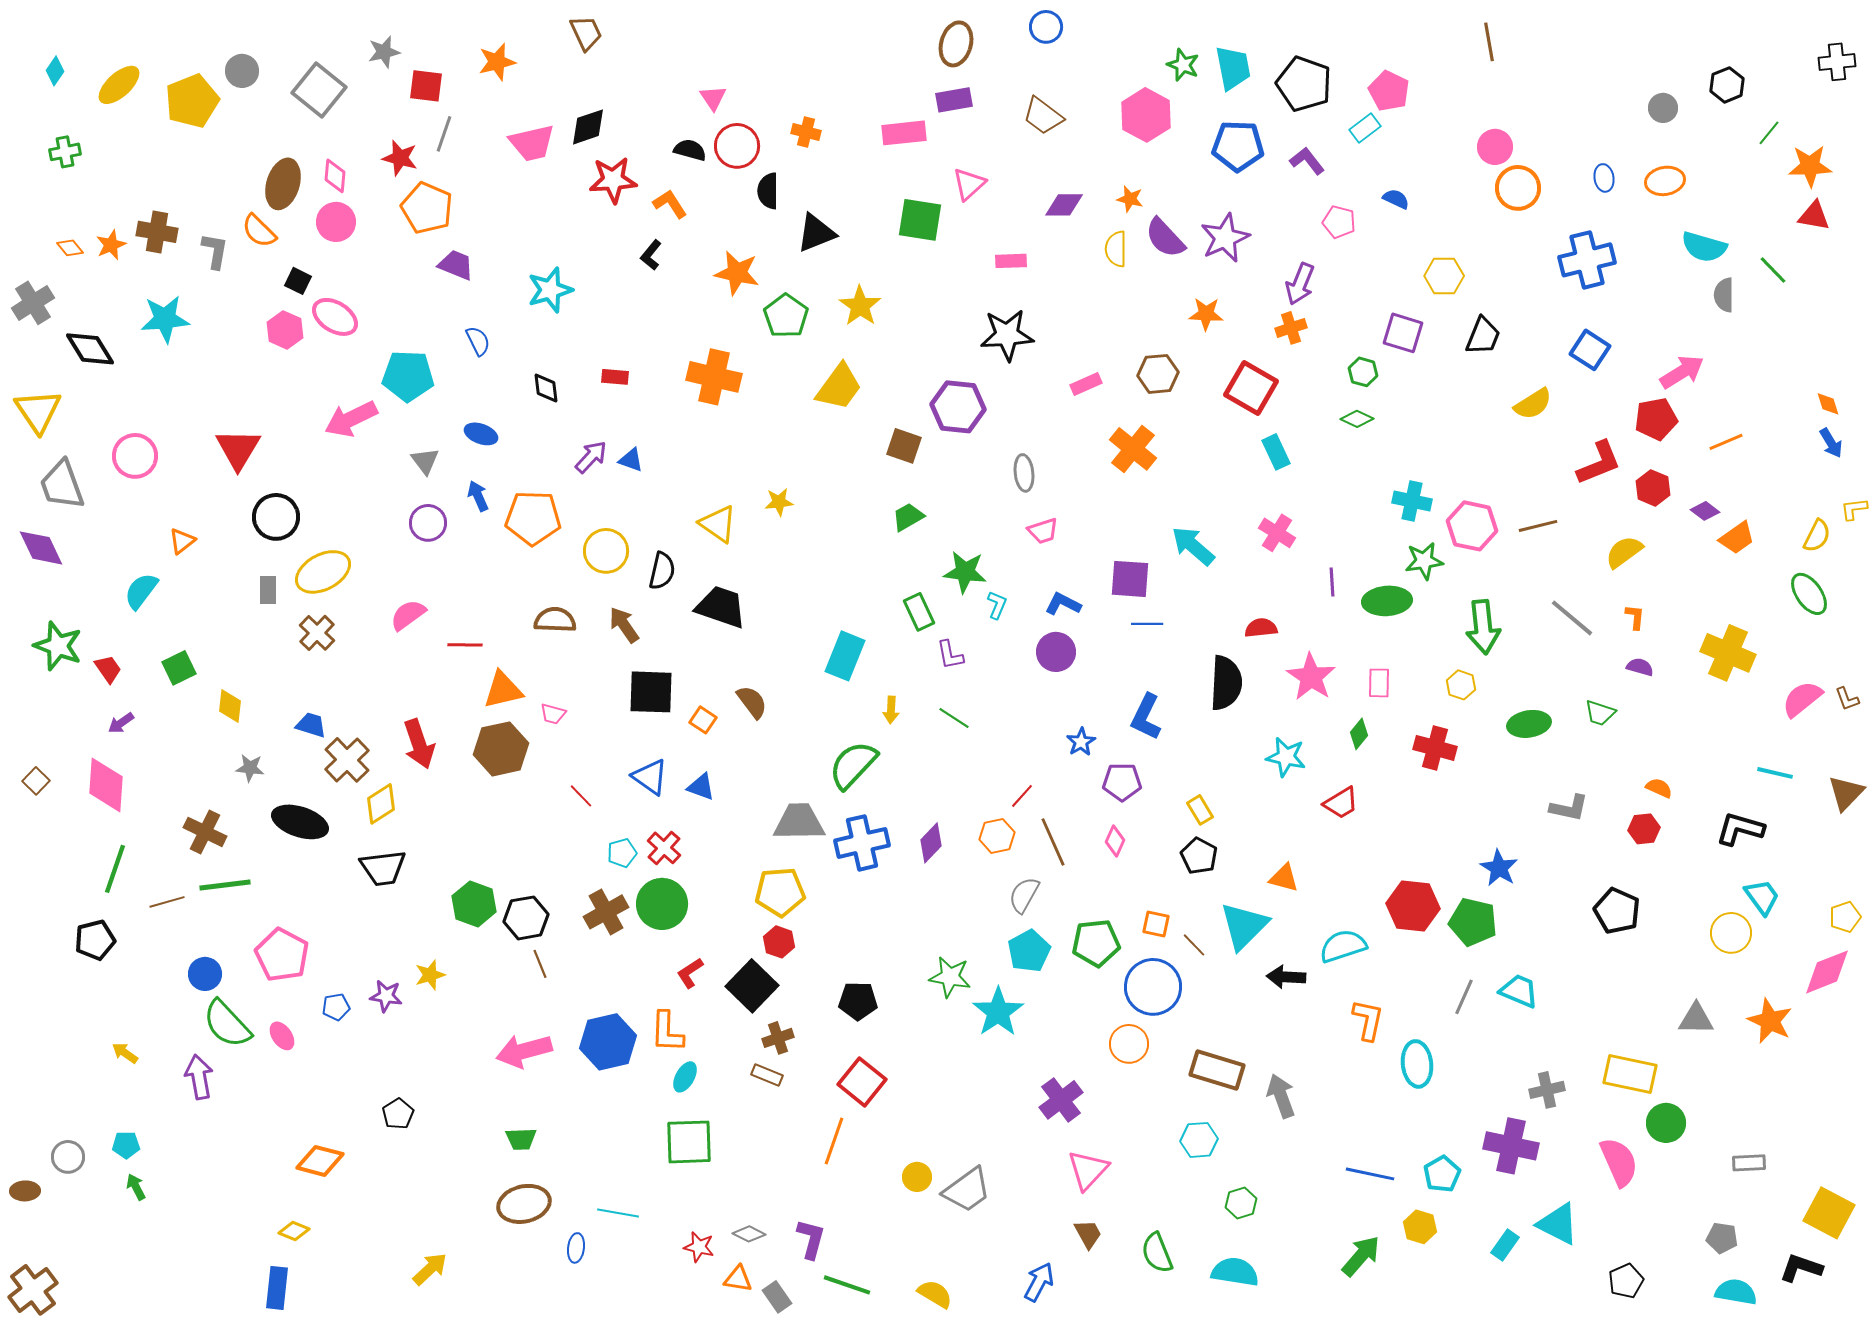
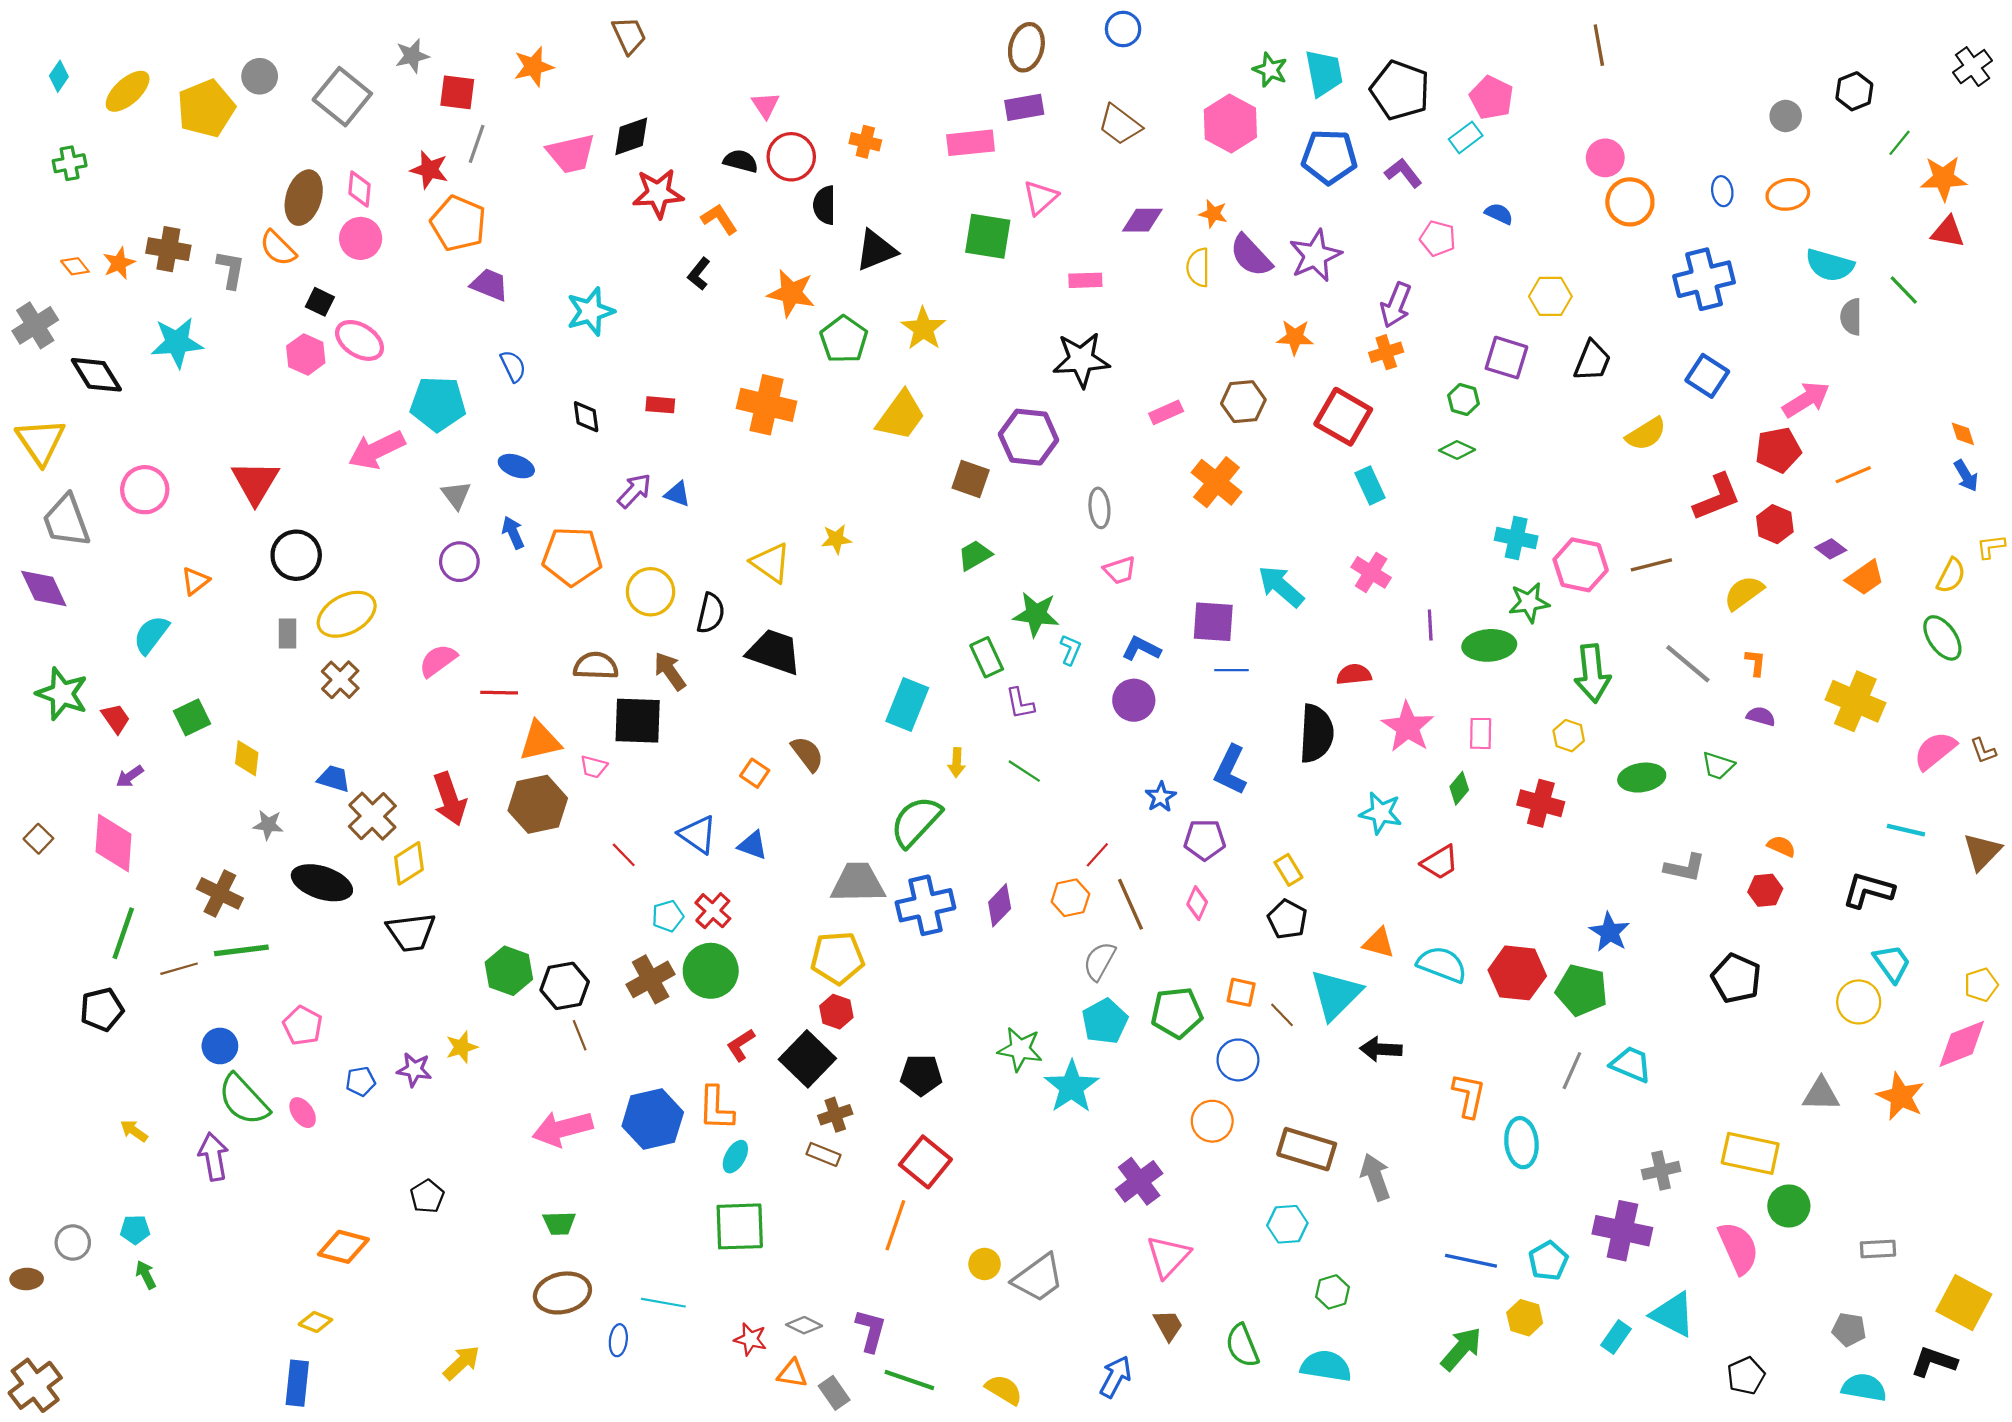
black cross: (1837, 62) -> (1973, 67), turned -30
black square: (651, 692) -> (638, 721), moved
cyan semicircle: (1343, 946) -> (1442, 964), moved, turned 39
pink pentagon: (282, 955) -> (303, 1026), size x0.7
blue circle: (1153, 987) -> (1238, 1060), size x0.7

